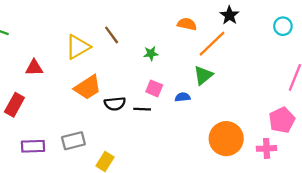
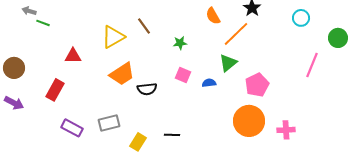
orange semicircle: (187, 24) -> (213, 16), turned -132
black line: (142, 109) -> (172, 135), moved
pink pentagon: (282, 120) -> (257, 85), moved
purple rectangle: (33, 146) -> (72, 128), turned 30

